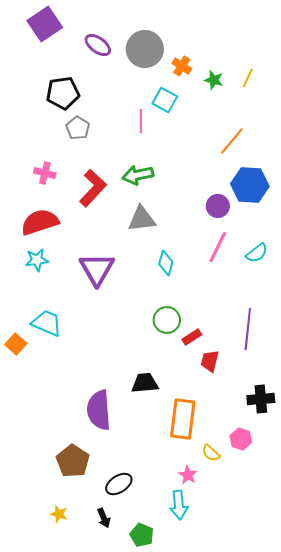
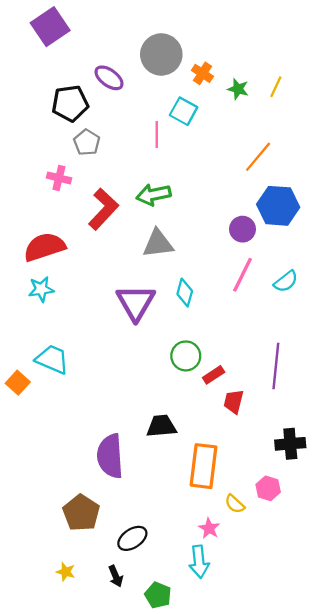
purple ellipse: (98, 45) -> (109, 78), moved
pink cross: (45, 173) -> (59, 178), moved
purple triangle: (97, 269) -> (136, 303), moved

